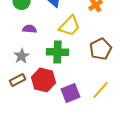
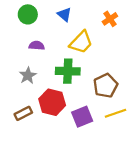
brown pentagon: (101, 49) -> (106, 86), moved
brown rectangle: (18, 80) -> (23, 113), moved
yellow line: (101, 90) -> (116, 113), turned 30

